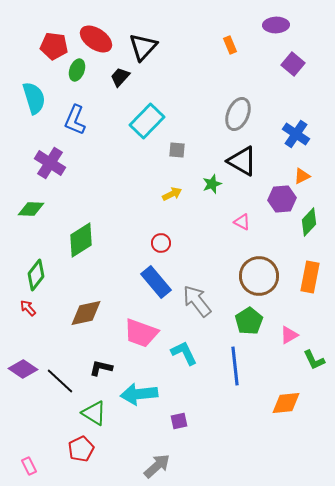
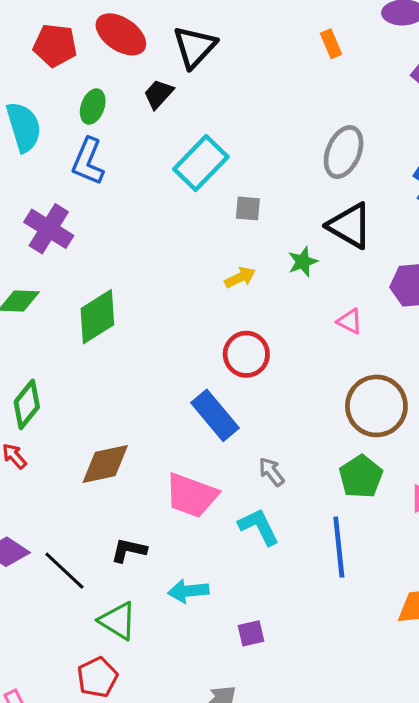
green ellipse: (77, 70) -> (93, 107), moved
green diamond: (81, 240) -> (97, 317), moved
red circle: (161, 243) -> (246, 354), moved, size x1.5
gray arrow: (197, 301) -> (271, 472), moved, size x0.6
cyan arrow: (139, 394) -> (188, 591), size x0.7

